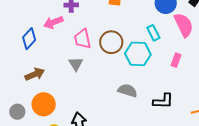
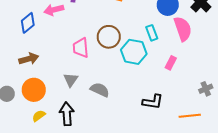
pink trapezoid: (83, 39) -> (81, 48), moved
gray triangle: (76, 64) -> (71, 80), moved
gray semicircle: (128, 91) -> (100, 90), moved

